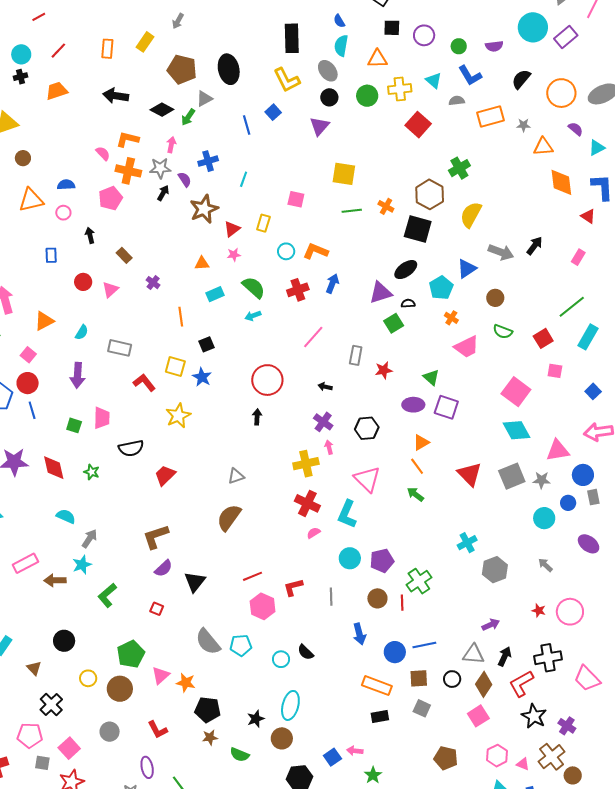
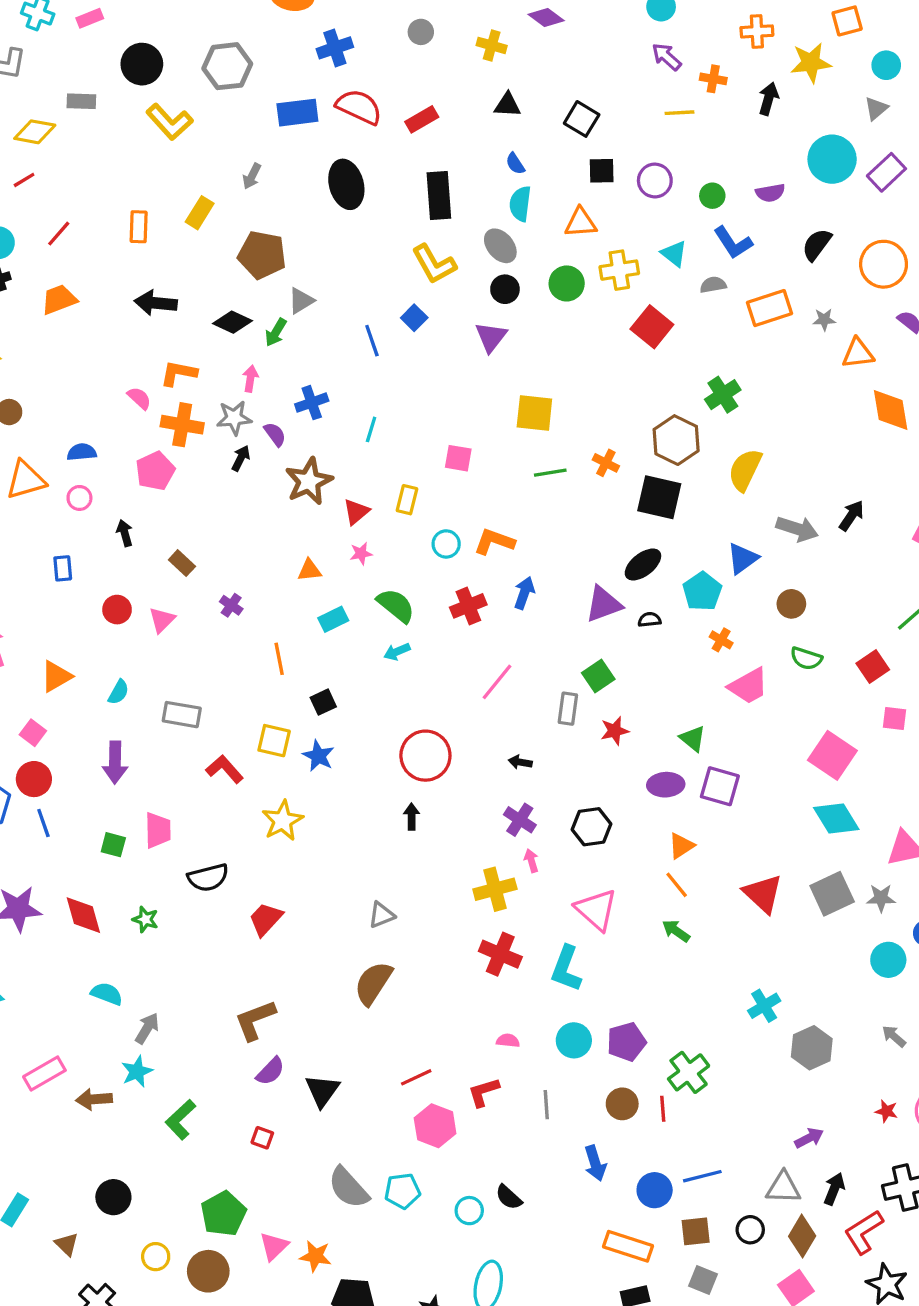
black ellipse: (229, 69) -> (346, 184), moved
green square: (394, 323) -> (598, 676), moved
pink semicircle: (314, 533) -> (508, 1041), moved, turned 40

